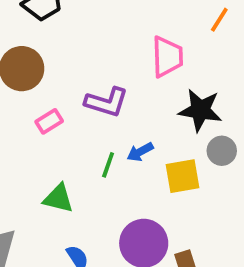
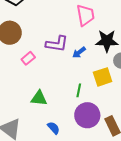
blue arrow: (140, 152) -> (79, 52), moved
green line: (108, 165) -> (79, 90), moved

